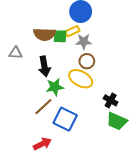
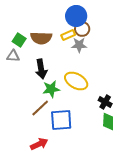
green square: (60, 36) -> (19, 40), moved, turned 32
brown circle: (87, 61) -> (82, 29), moved
blue square: (65, 119) -> (61, 120), turned -30

